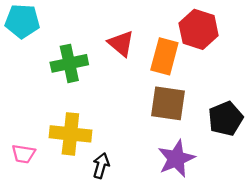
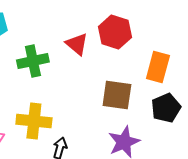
red hexagon: (199, 29) -> (115, 32), moved
orange rectangle: (164, 56) -> (158, 67), moved

